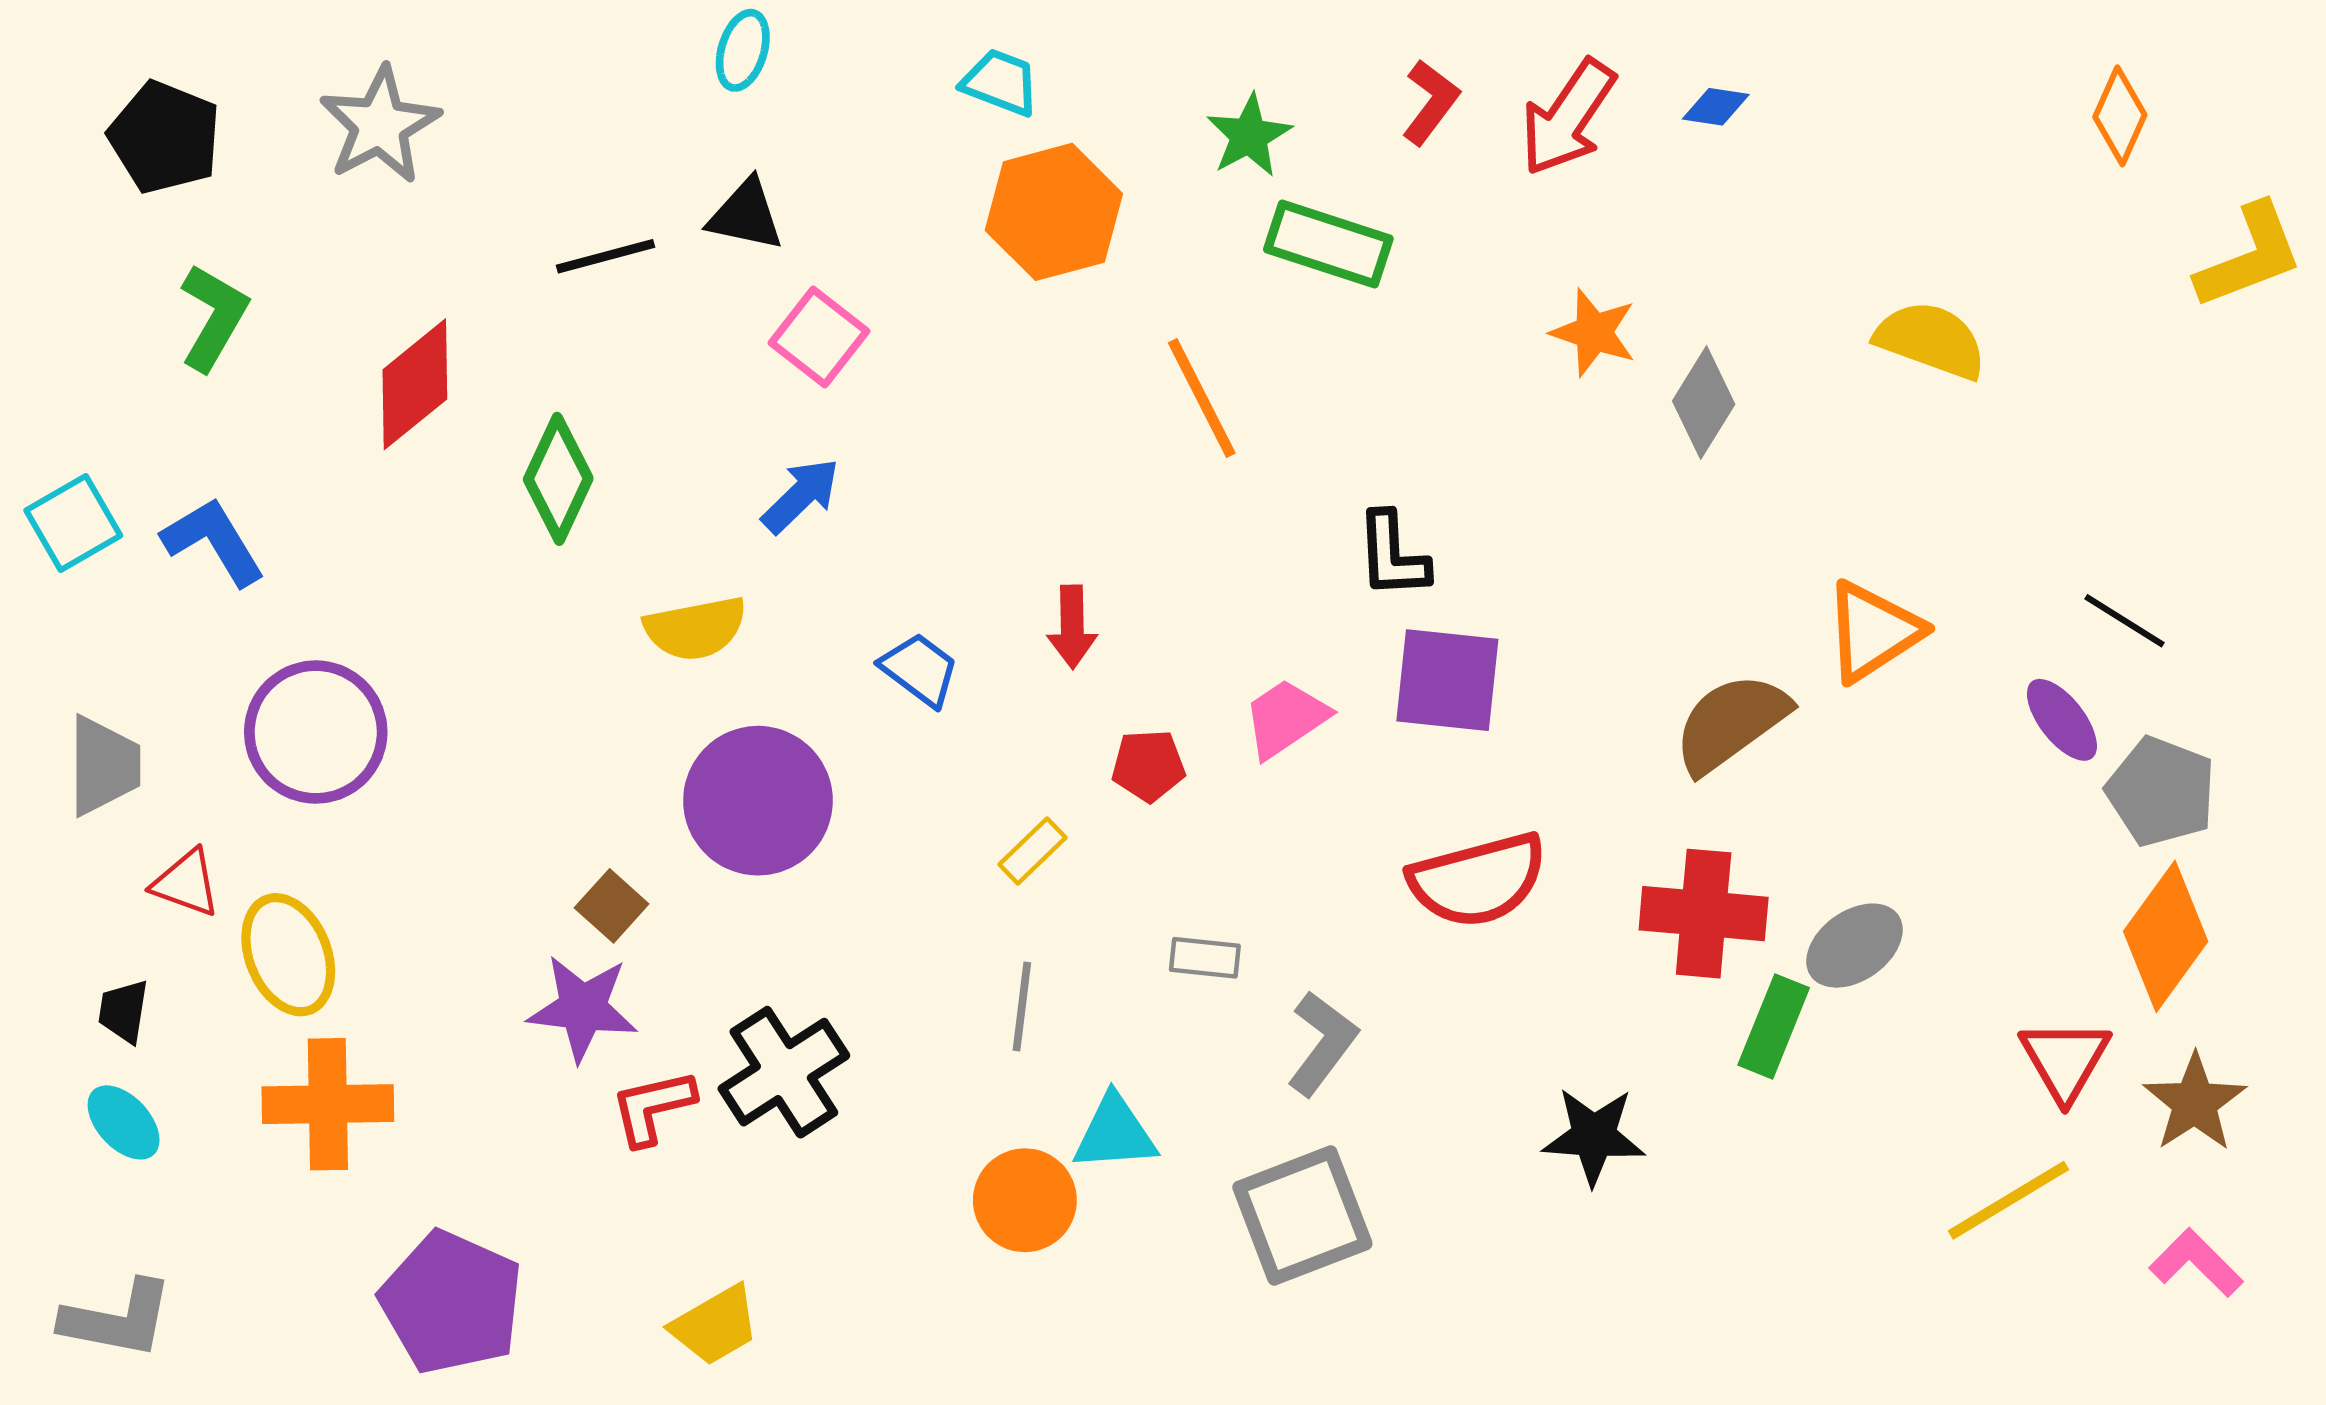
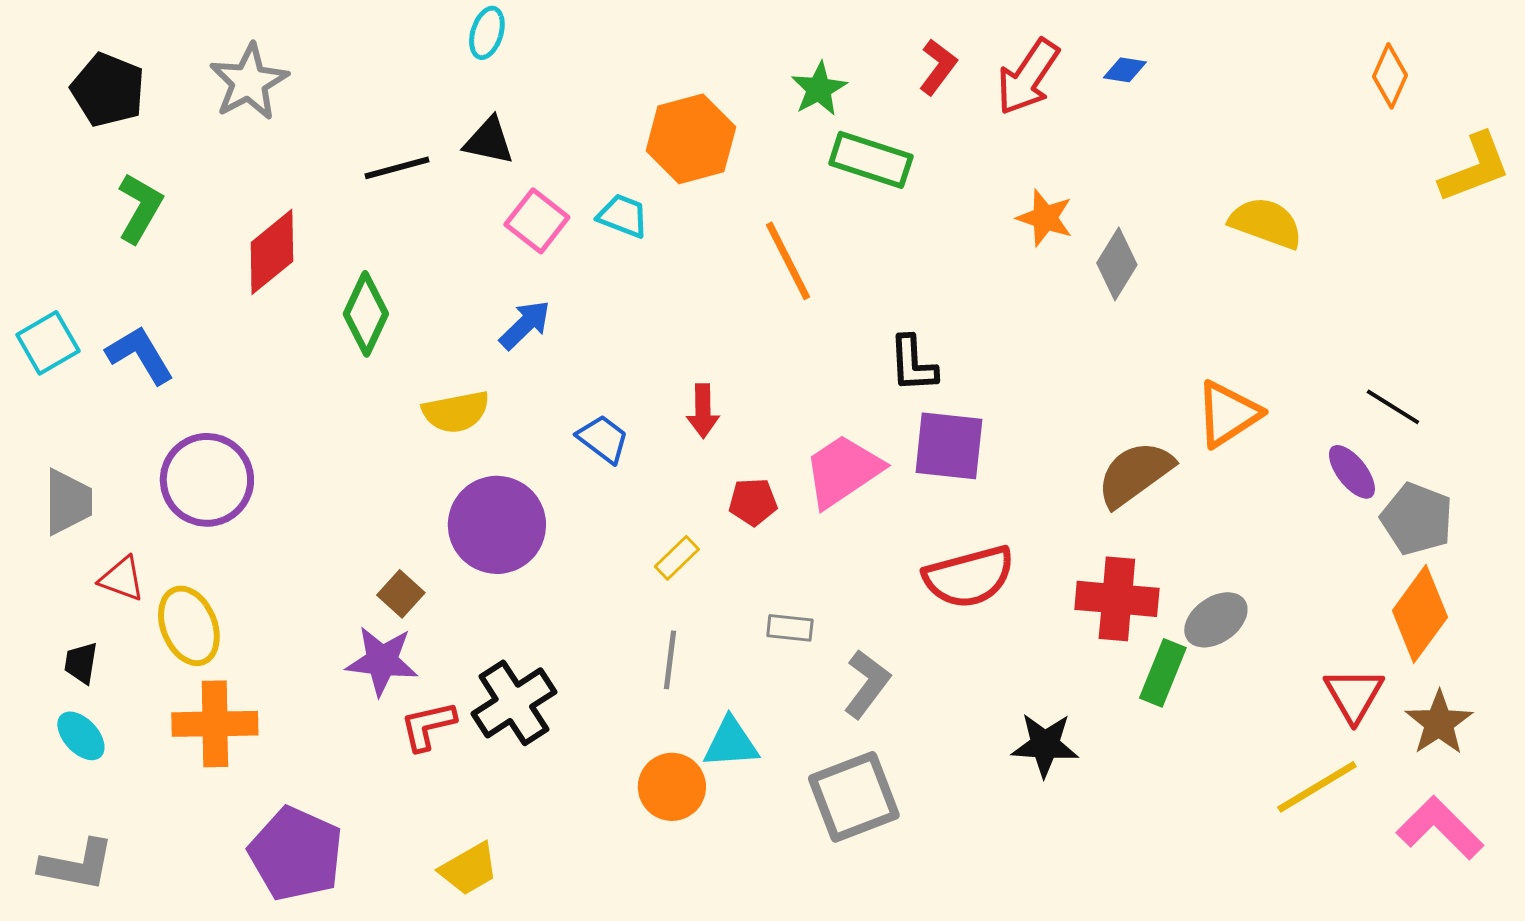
cyan trapezoid: (1000, 82) -> (623, 216), moved
pink trapezoid: (1286, 718) -> (843, 471), size x1.4
pink L-shape: (2196, 1263) -> (1440, 828), size x1.4

